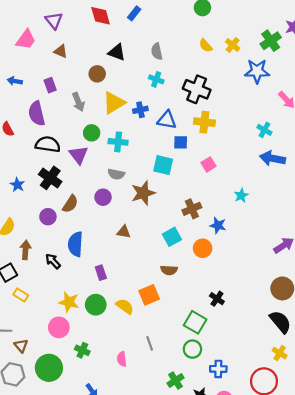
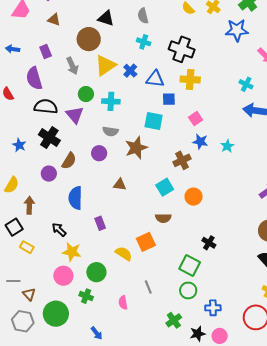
brown circle: (97, 74) -> (89, 39), size x1.5
blue cross: (140, 110) -> (130, 71), turned -32
blue star: (218, 225) -> (200, 142), moved
black arrow: (53, 261) -> (59, 230), moved
green circle: (96, 305) -> (96, 272), moved

